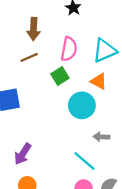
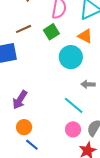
brown line: (29, 57) -> (24, 29), moved

